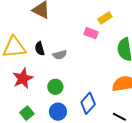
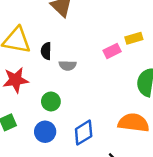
pink rectangle: (91, 33) -> (112, 51), turned -64

